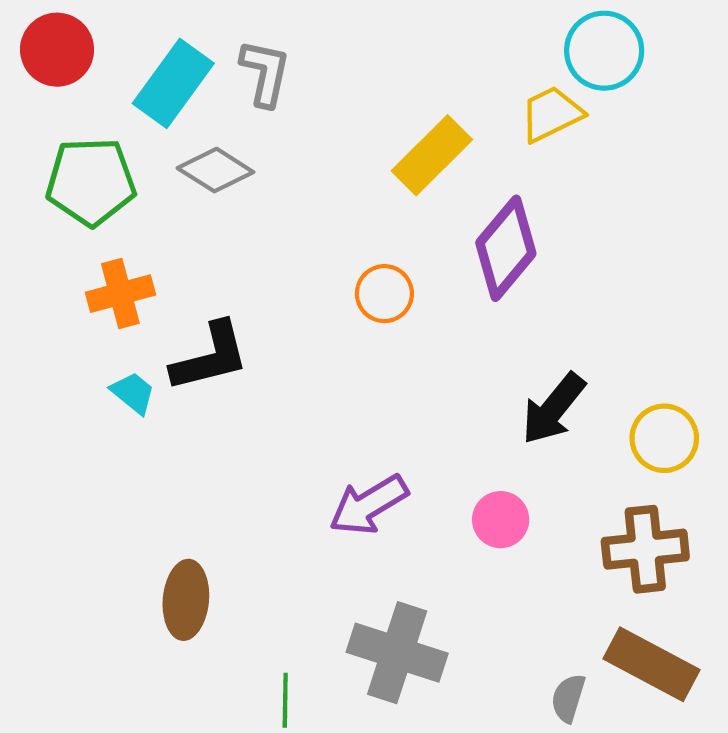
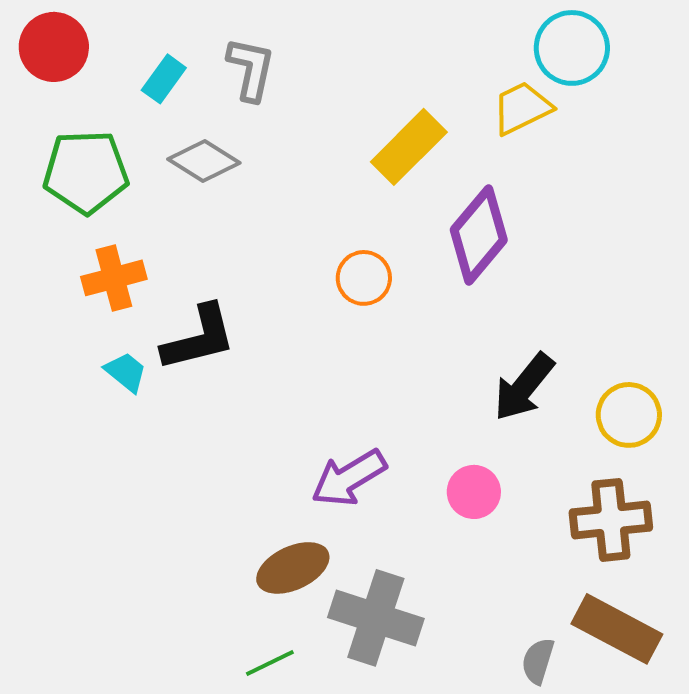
cyan rectangle: (173, 83) -> (164, 79), size x0.6
brown ellipse: (186, 600) -> (293, 568), moved, turned 60
green line: (285, 700) -> (270, 663), turned 63

